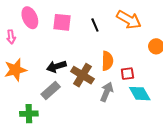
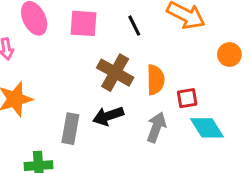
black arrow: (56, 66) -> (108, 116), moved
brown cross: (82, 75) -> (115, 73), moved
gray rectangle: (51, 90) -> (70, 129), turned -36

